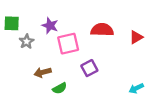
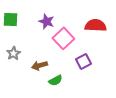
gray star: (27, 41) -> (13, 53), moved
pink square: (68, 44) -> (63, 38), turned -30

